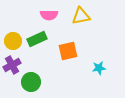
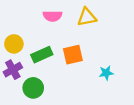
green rectangle: (37, 39) -> (42, 55), moved

